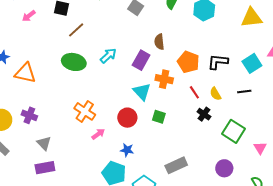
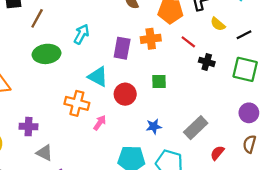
purple rectangle: (141, 60) -> (122, 48), moved
cyan triangle: (142, 92) -> (98, 77), moved
black line: (244, 92) -> (244, 35), moved
yellow semicircle: (215, 94) -> (218, 24), moved
purple cross: (29, 115) -> (29, 127), moved
blue star: (127, 150) -> (154, 126), moved

